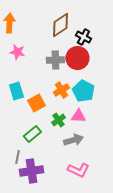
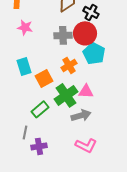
cyan pentagon: (83, 91) -> (94, 53), moved
green cross: (58, 120) -> (66, 95), size x1.6
purple cross: (31, 171) -> (39, 146), size x0.7

